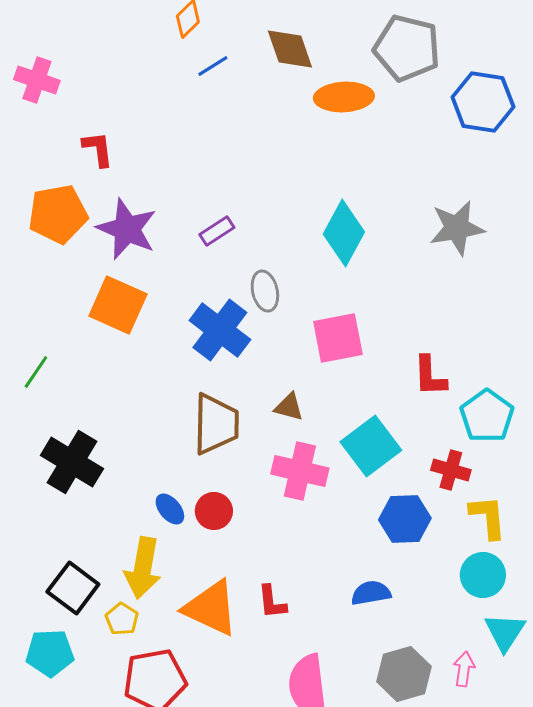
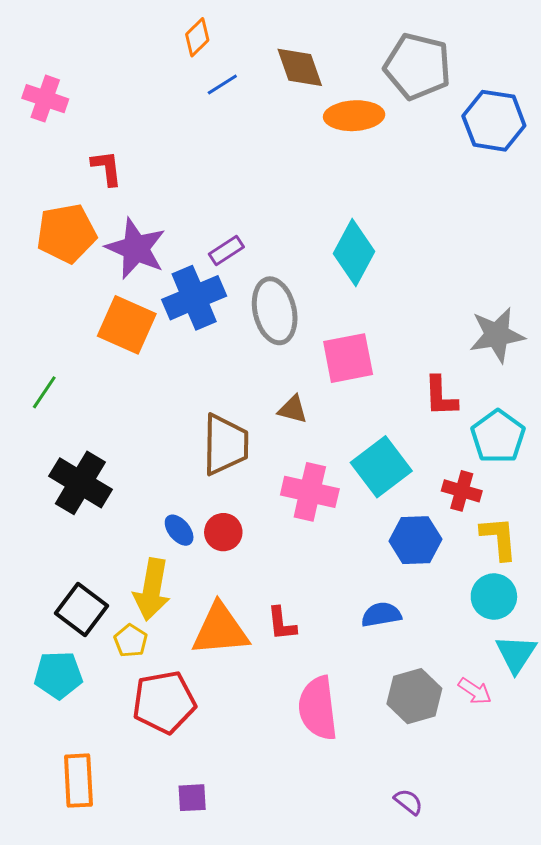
gray star: (457, 228) -> (497, 335), moved
gray ellipse: (265, 291) -> (275, 311), size x1.6
blue cross: (220, 330) -> (194, 298), moved, turned 30
brown triangle: (289, 407) -> (293, 409), moved
orange triangle: (211, 608) -> (220, 630), turned -30
pink arrow: (464, 669) -> (475, 691), turned 116

